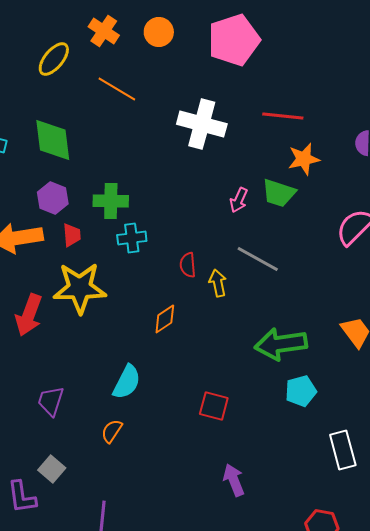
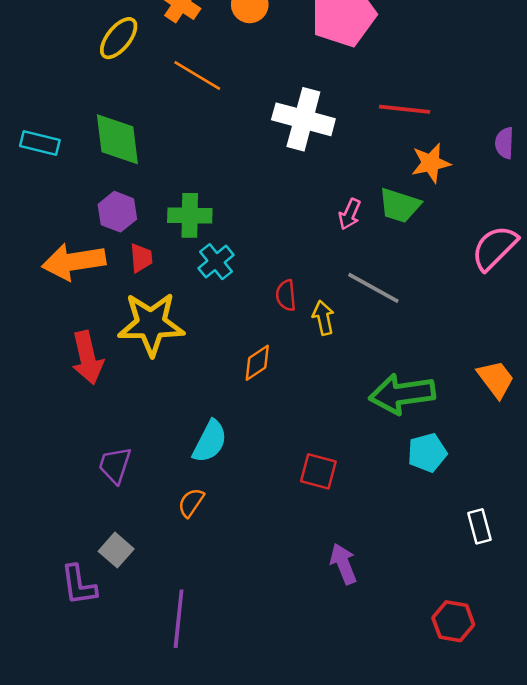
cyan cross: (132, 238) -> (216, 262), turned -32
red arrow: (29, 315) -> (87, 358), turned -33
white rectangle: (343, 450) -> (480, 526), size x0.7

